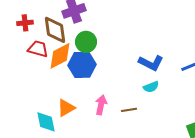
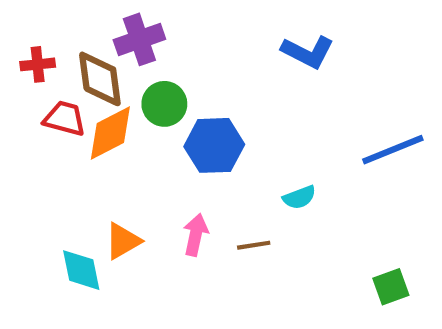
blue L-shape: (151, 63) -> (308, 52), moved
blue hexagon: (82, 65) -> (214, 145), moved

